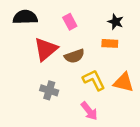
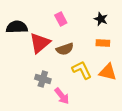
black semicircle: (25, 17) -> (17, 27), moved
orange rectangle: (110, 43) -> (103, 43), moved
pink arrow: (89, 111) -> (62, 96), moved

